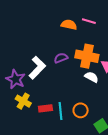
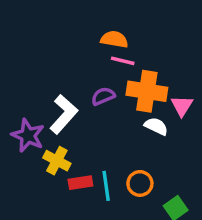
pink line: (89, 21) -> (123, 61), moved
yellow cross: (23, 101) -> (57, 161), moved

